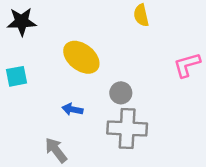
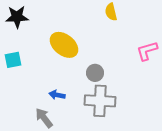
blue arrow: (72, 109) -> (57, 95), moved

